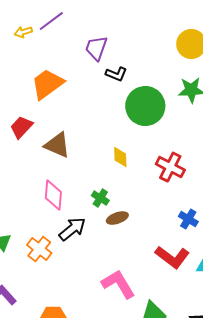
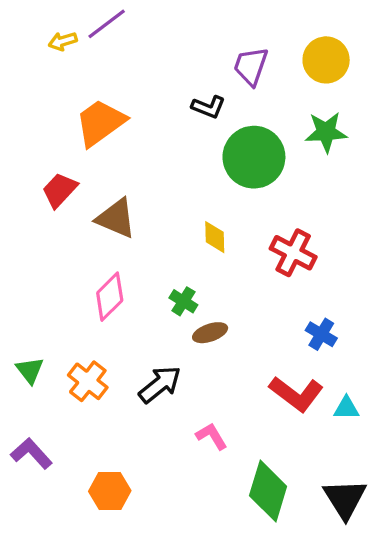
purple trapezoid: (96, 48) -> (251, 66), moved
pink diamond: (53, 195) -> (110, 297), turned 40
black arrow: (72, 229) -> (160, 384), moved
pink L-shape: (118, 284) -> (212, 436), size x0.6

